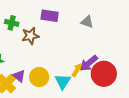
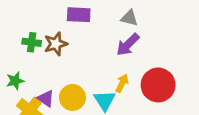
green cross: (12, 23) -> (32, 42), moved
purple arrow: (89, 63) -> (128, 45), moved

